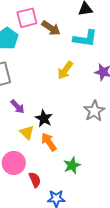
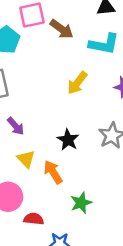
black star: (44, 118) -> (68, 140), moved
red semicircle: (35, 180) -> (34, 219), turned -63

